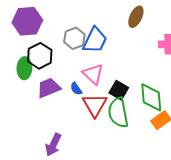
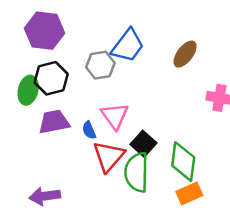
blue trapezoid: (95, 40) -> (128, 46), moved
purple arrow: (53, 145) -> (45, 196), turned 45

